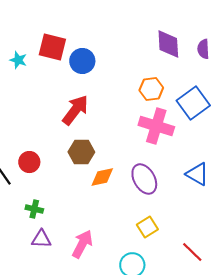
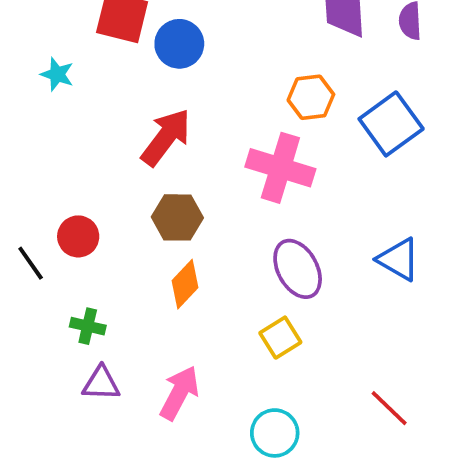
cyan star: (18, 60) -> (57, 74), moved
pink cross: (156, 126) -> (280, 168), moved
orange diamond: (102, 177) -> (185, 284), moved, turned -35
yellow square: (147, 227) -> (280, 338), moved

